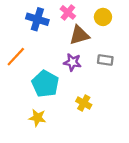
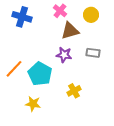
blue cross: (37, 19) -> (22, 17), moved
orange line: (16, 57) -> (14, 69), moved
yellow cross: (84, 103) -> (74, 91), turned 32

